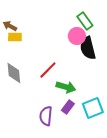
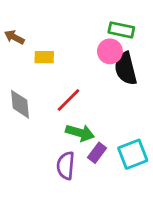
green rectangle: (85, 21) -> (121, 30), turned -42
yellow rectangle: (15, 37) -> (44, 57), moved
green arrow: (66, 87) -> (80, 133), moved

